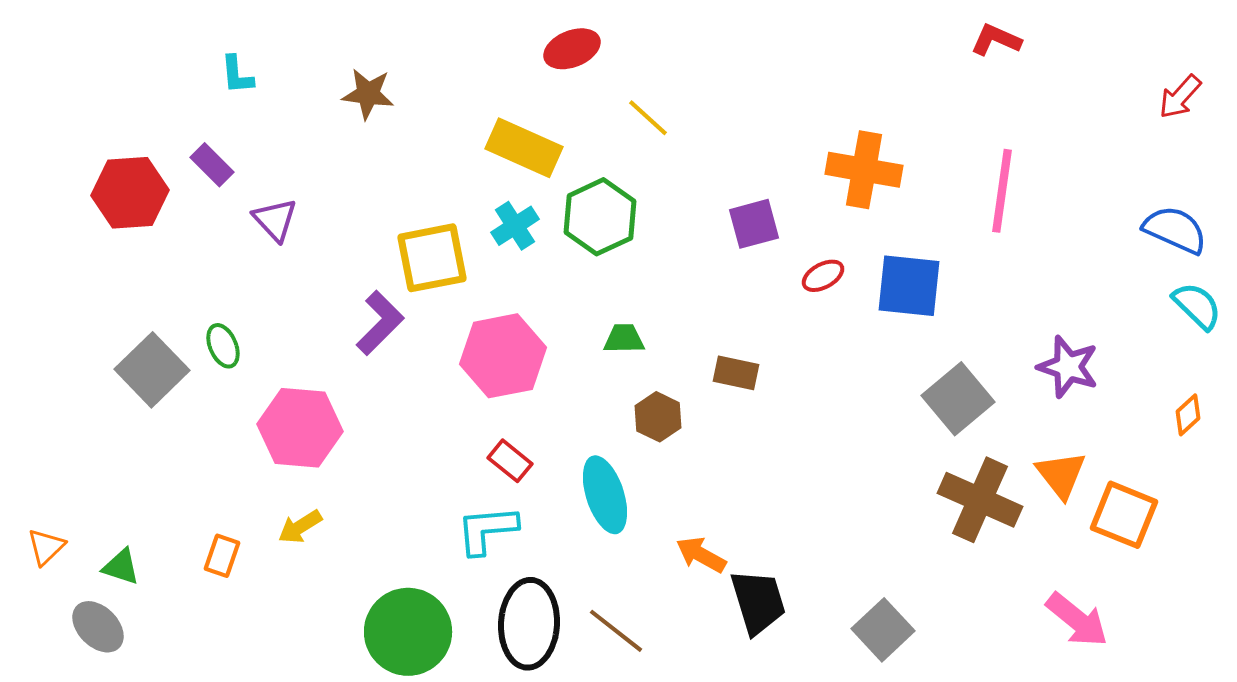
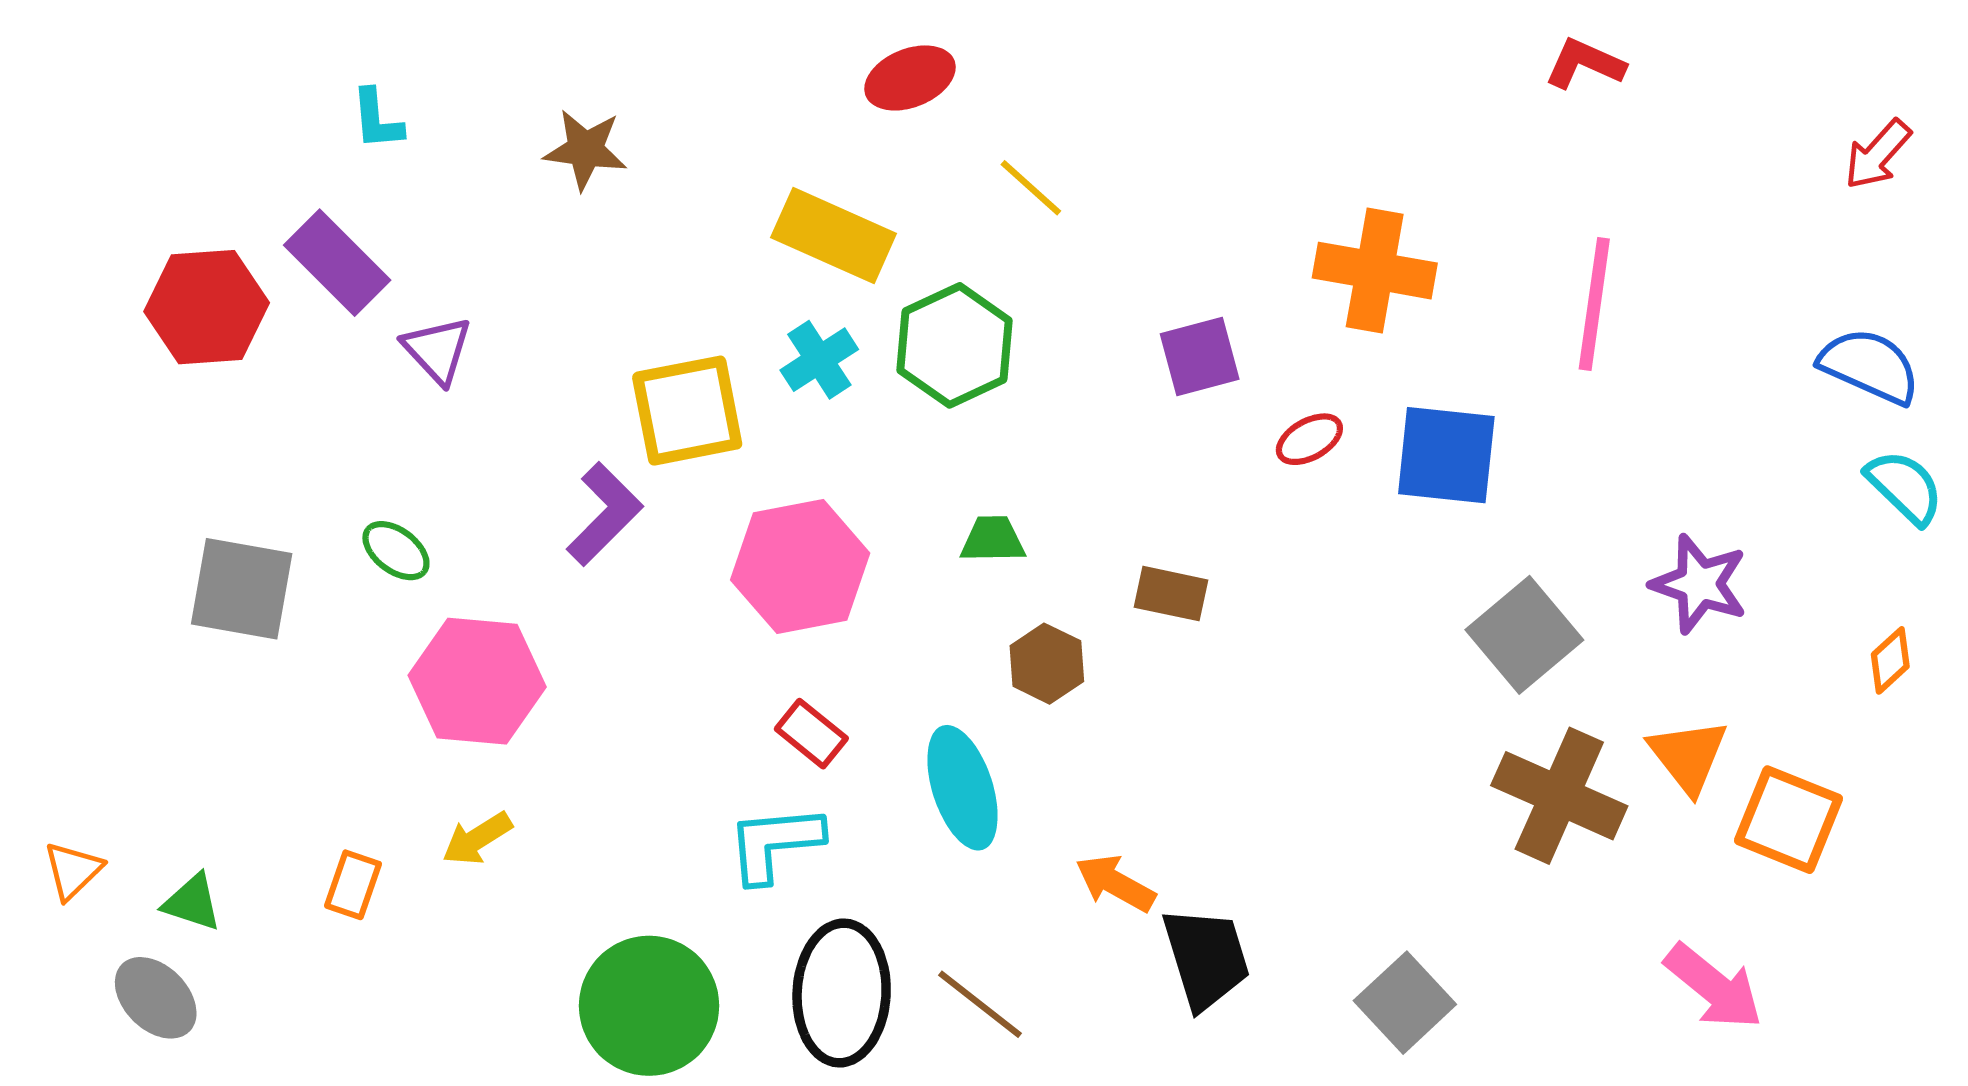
purple rectangle: (212, 165) -> (337, 263), size x1.5
green ellipse: (223, 346) -> (396, 551), moved, turned -30
gray square: (152, 370) -> (242, 589), turned -36

